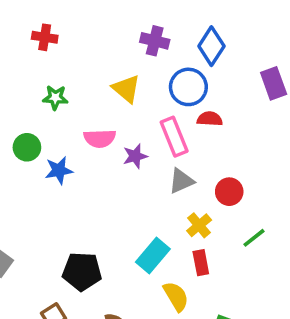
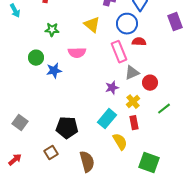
purple star: (135, 156) -> (112, 88), moved
gray triangle: (181, 181) -> (132, 73), moved

